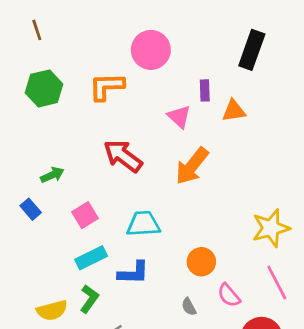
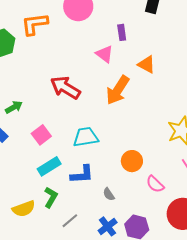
orange L-shape: (107, 87) -> (35, 24), moved
orange triangle: (234, 111) -> (147, 64), moved, turned 42
gray semicircle: (189, 307) -> (109, 194), moved

